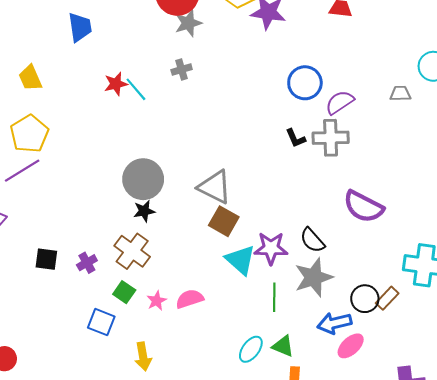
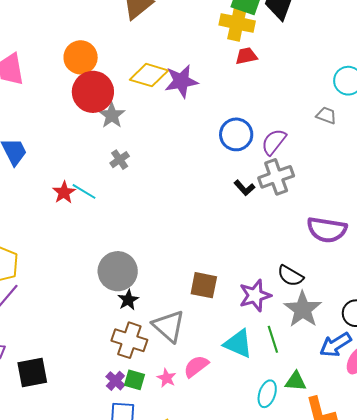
gray trapezoid: (400, 93) -> (326, 115), turned 40
gray triangle: (215, 187) -> (169, 326), moved, turned 33
black square: (46, 259) -> (32, 372), moved, size x1.4
cyan triangle: (240, 260) -> (238, 344), moved
purple cross: (87, 263) -> (115, 381), moved

